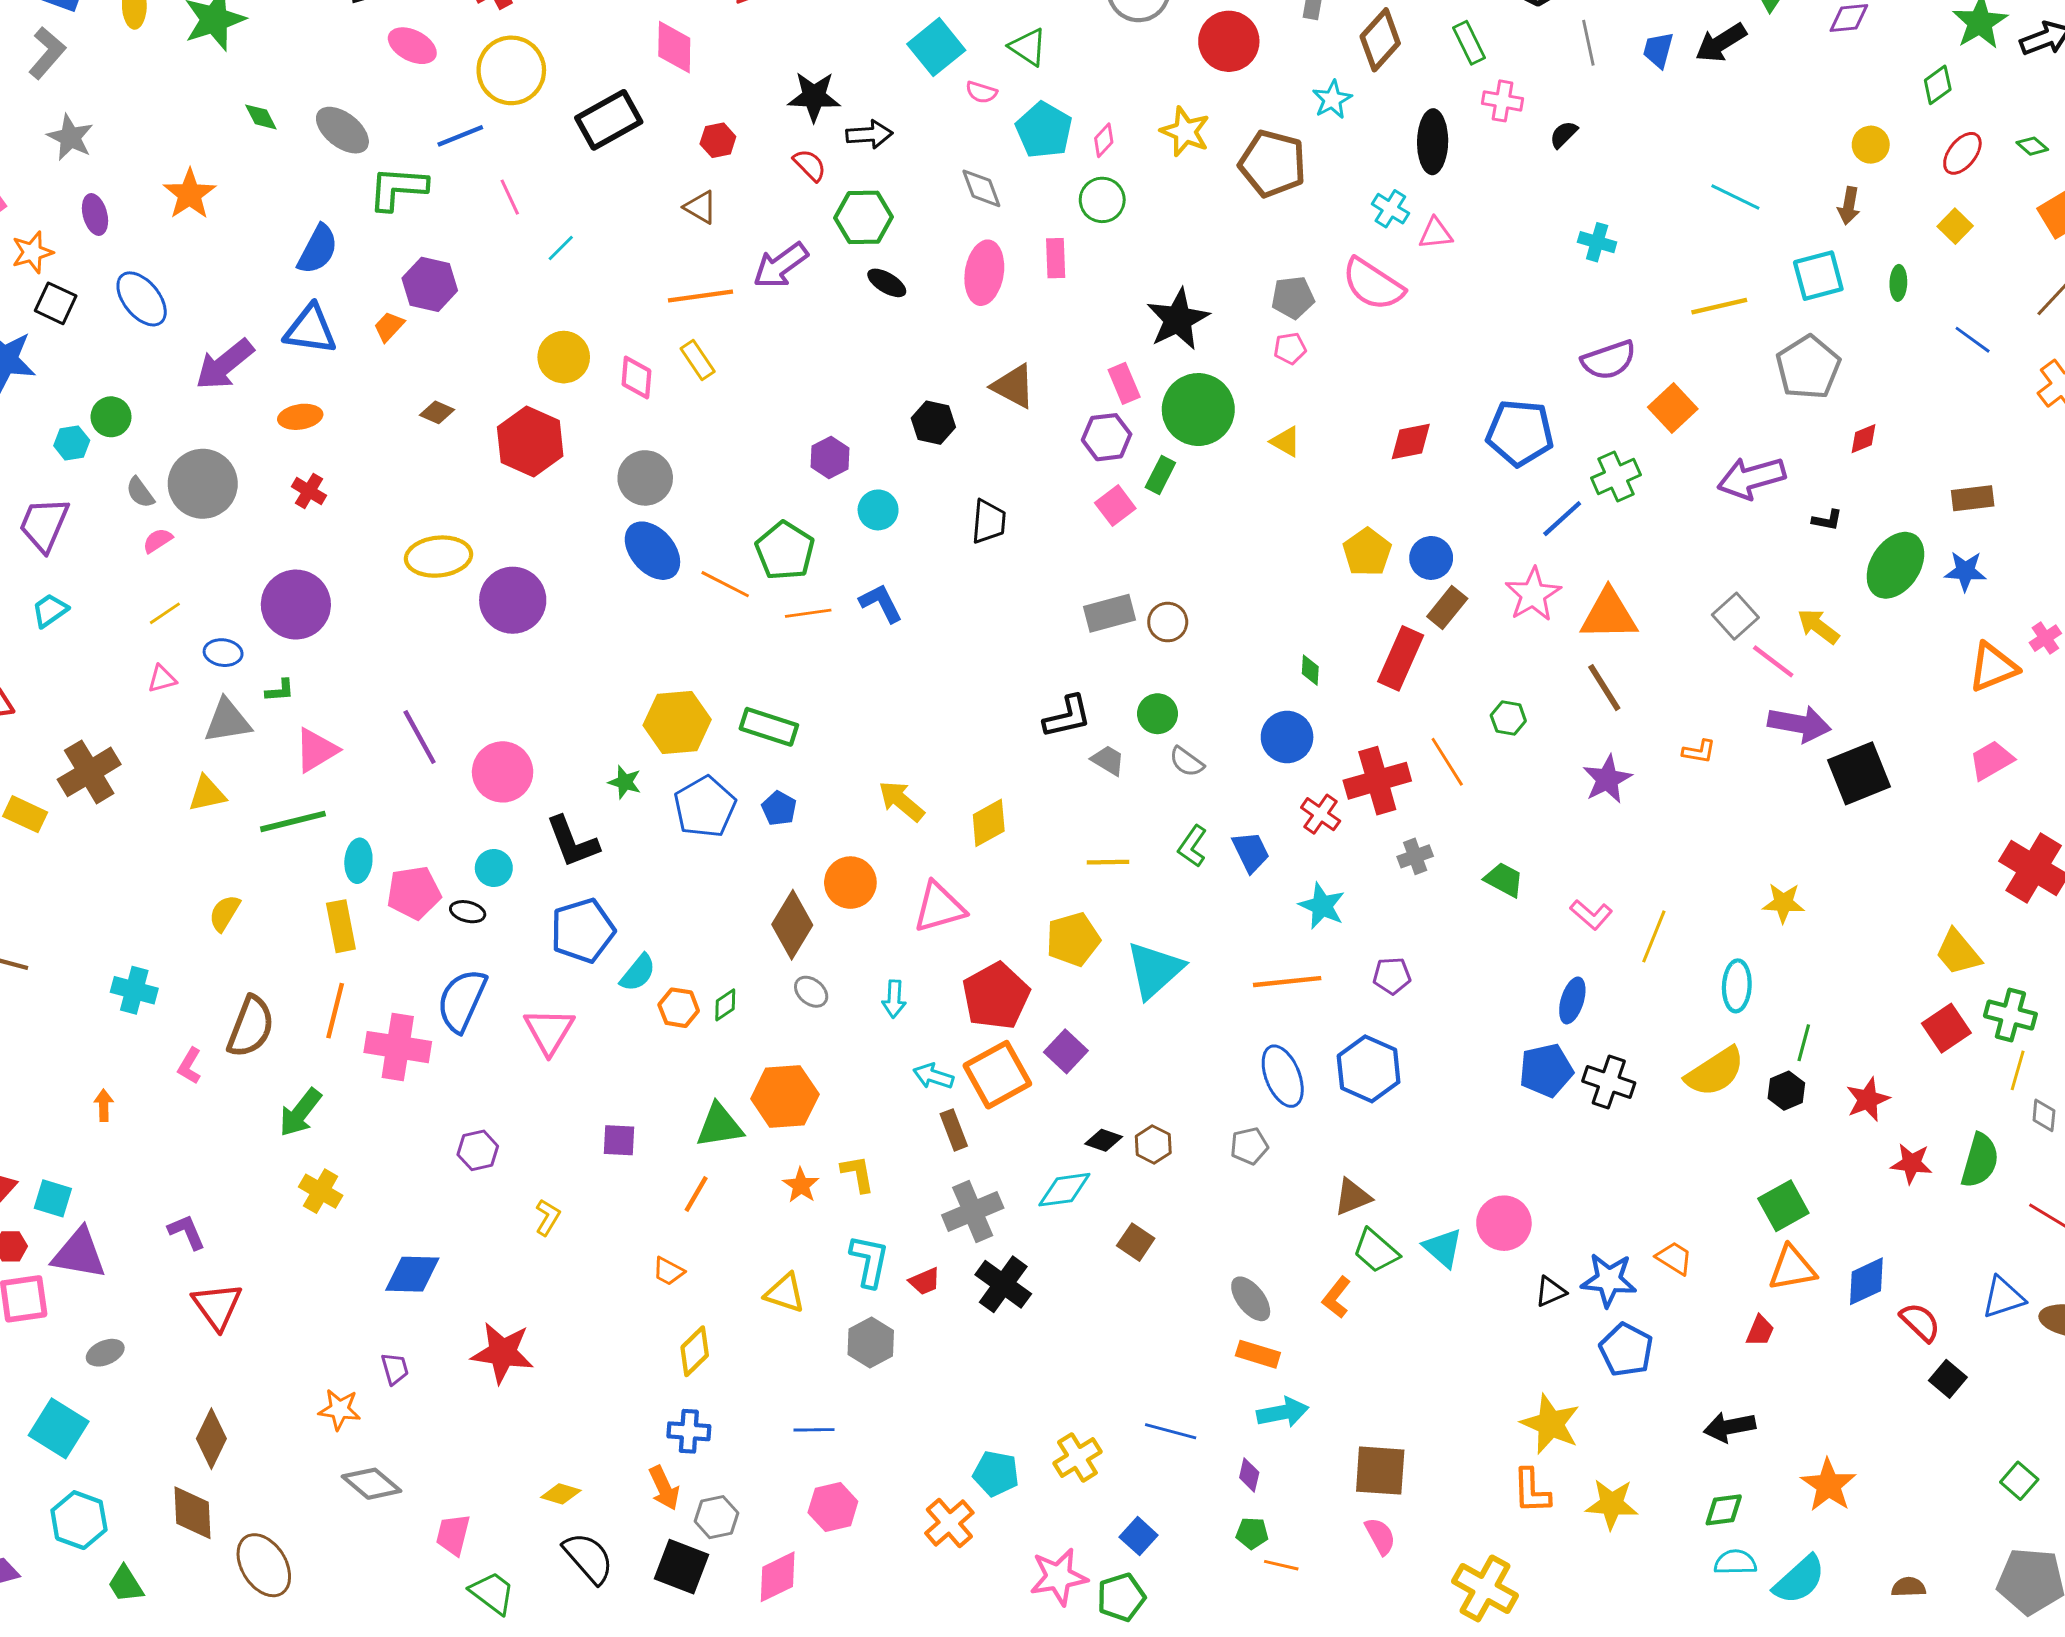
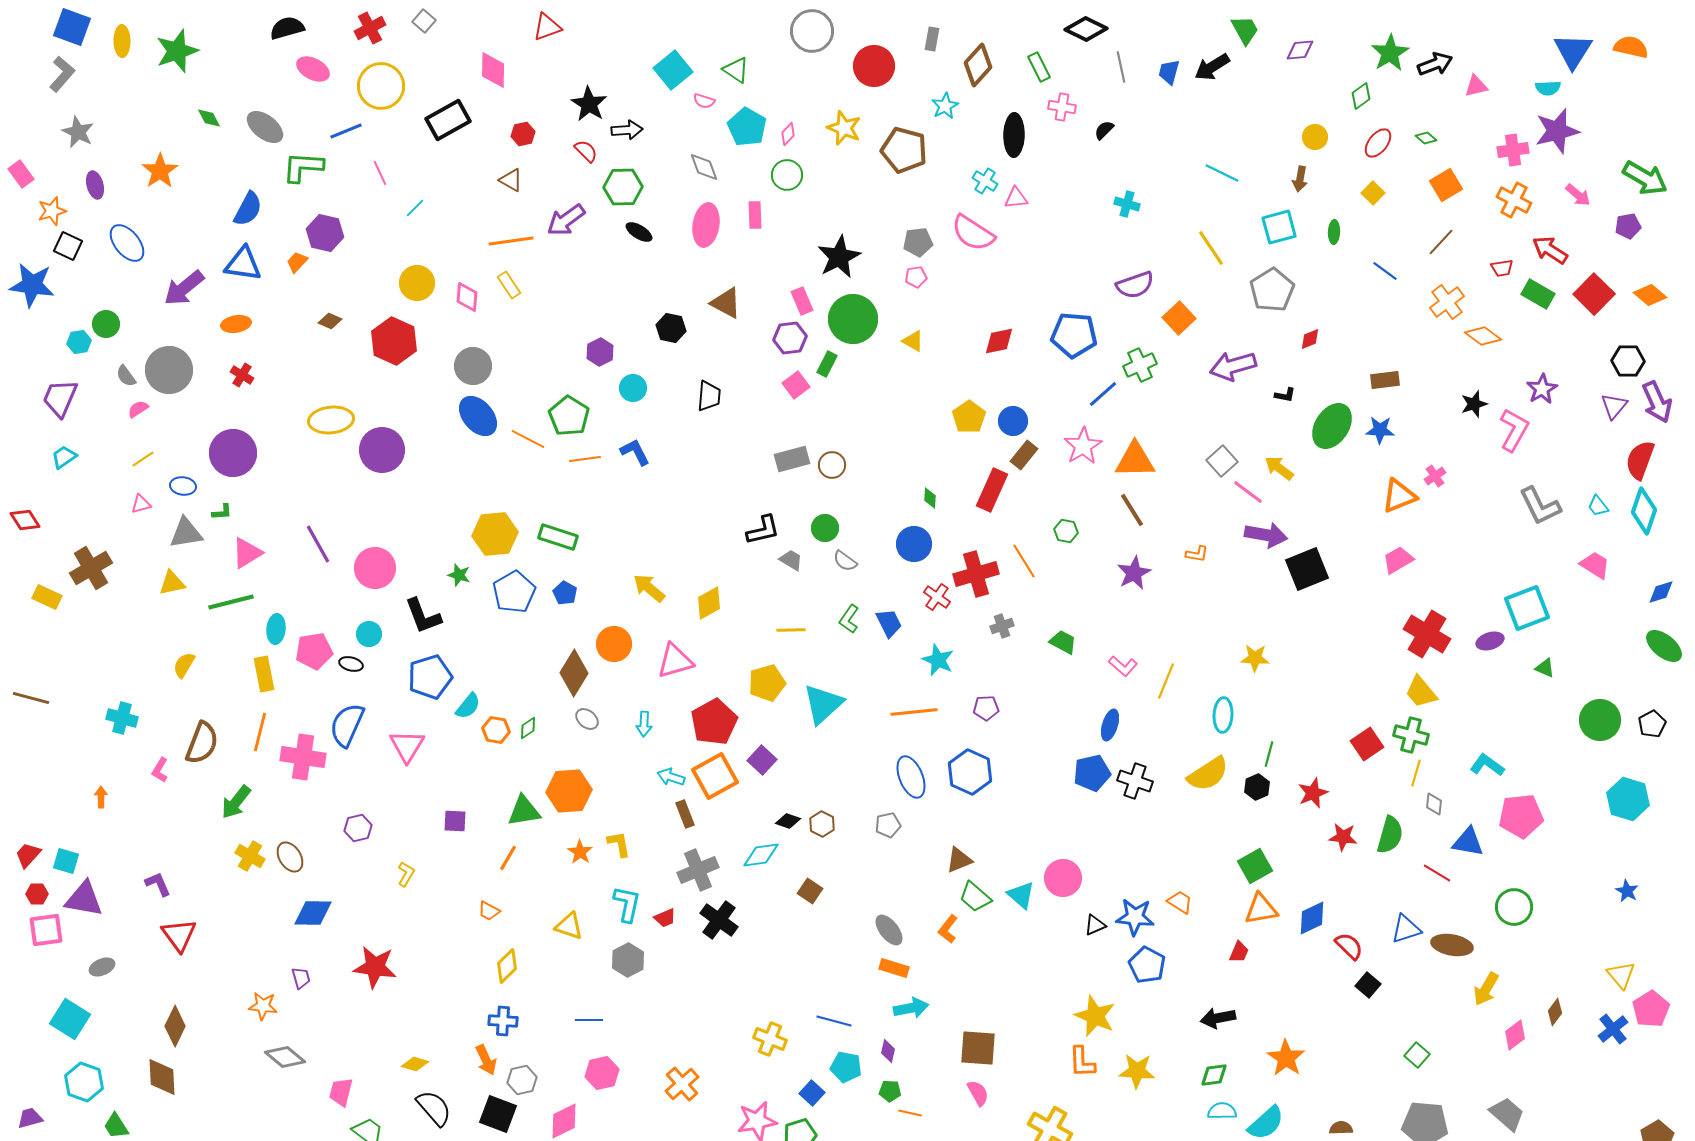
black star: (814, 97) -> (589, 104), turned 30
yellow line: (1719, 306) -> (1211, 248), turned 69
yellow trapezoid: (1958, 952) -> (1421, 692), moved
yellow cross: (1077, 1457) -> (770, 1039), turned -36
cyan pentagon: (996, 1473) -> (846, 1067), moved
brown ellipse: (264, 1565) -> (290, 857), moved, size x0.7

